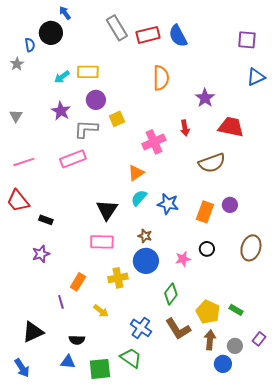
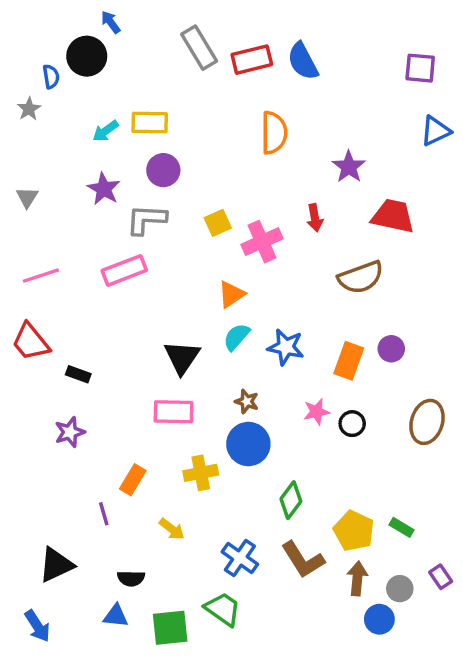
yellow square: (117, 119) -> (218, 223), moved
pink star: (183, 259) -> (316, 412), moved
purple rectangle: (259, 339) -> (441, 577), turned -72

